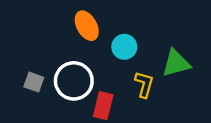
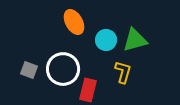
green triangle: (176, 63) -> (135, 40), moved

